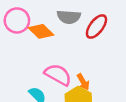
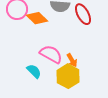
red ellipse: (96, 27) -> (83, 14), turned -65

